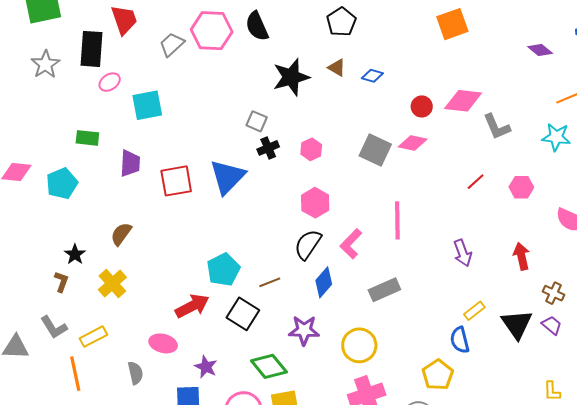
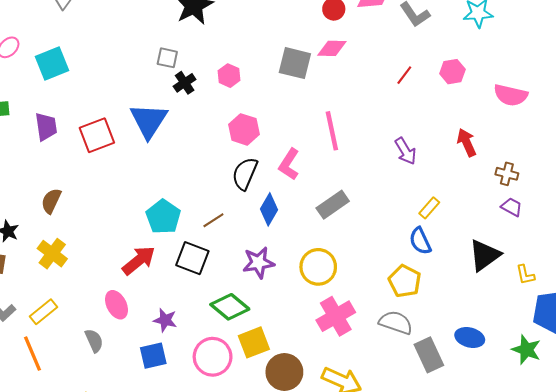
black triangle: (517, 324) -> (485, 255), moved, turned 40
pink ellipse: (163, 343) -> (116, 305), turned 60

